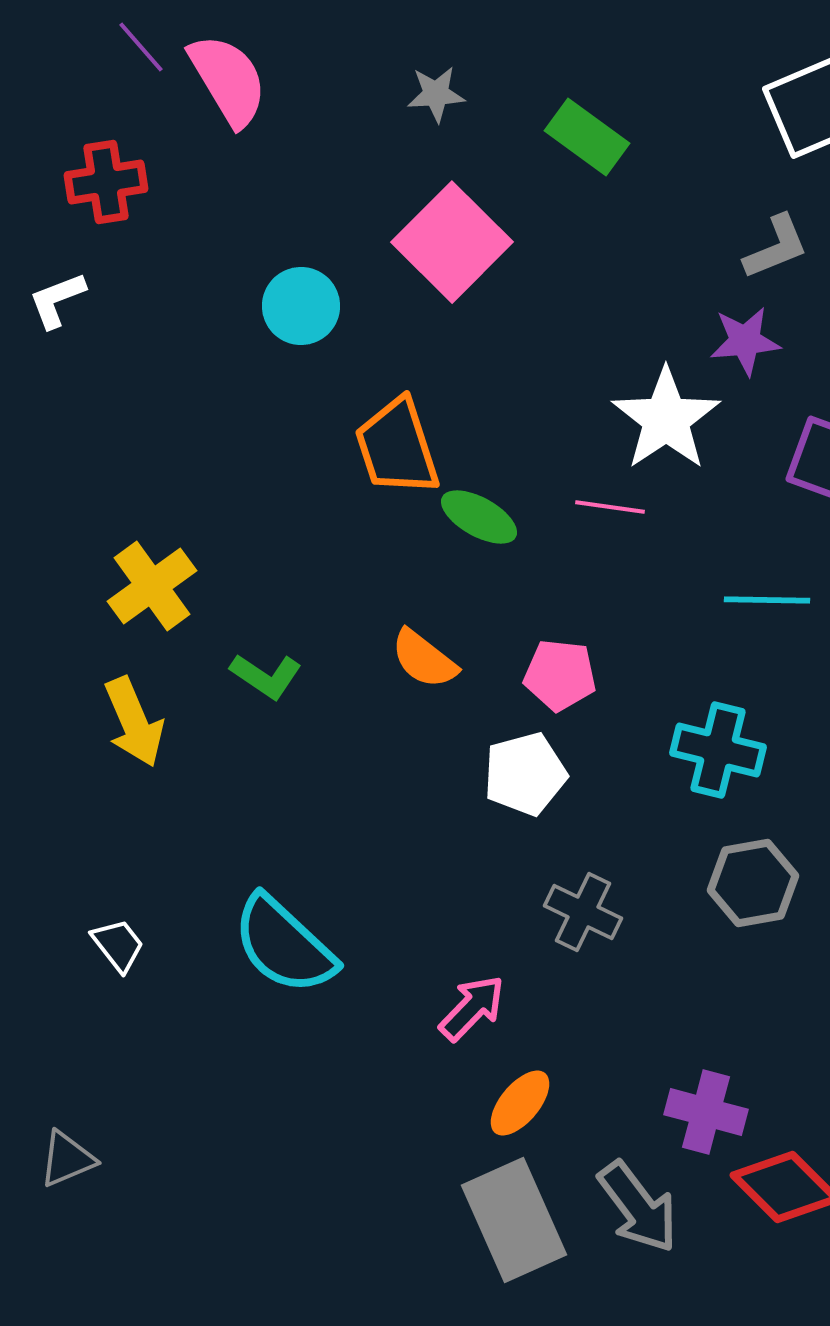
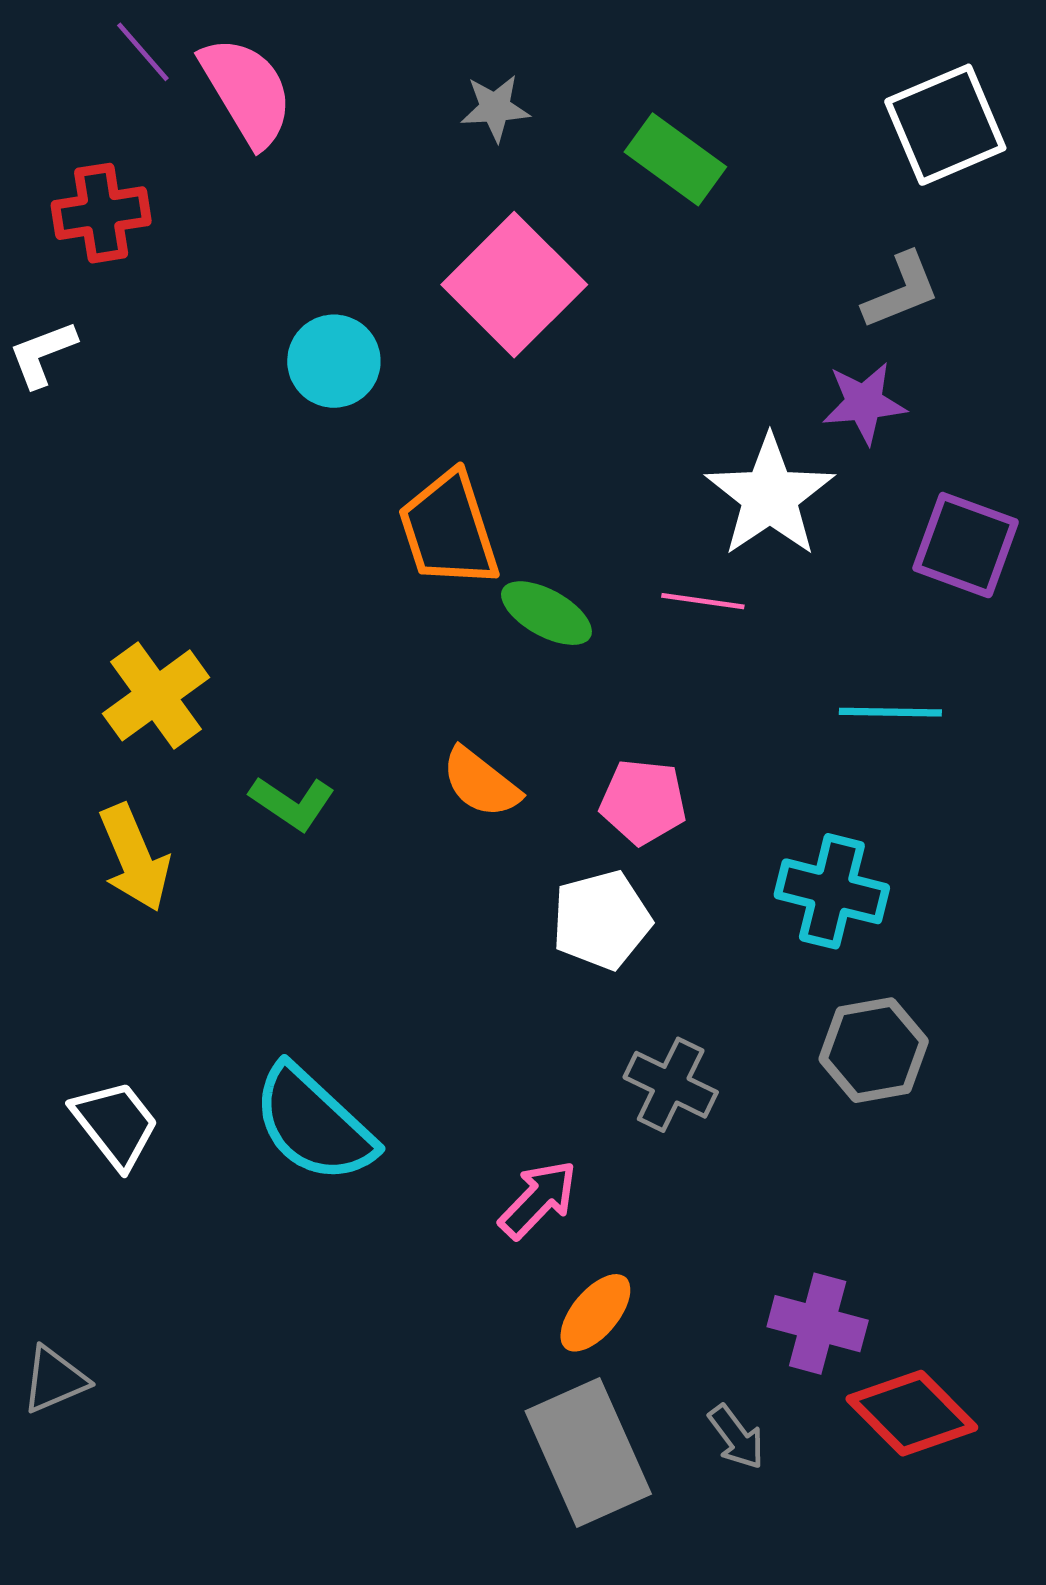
white trapezoid: (118, 945) -> (115, 1124), size x1.4
gray arrow: (638, 1207) -> (736, 1437), size x0.6

